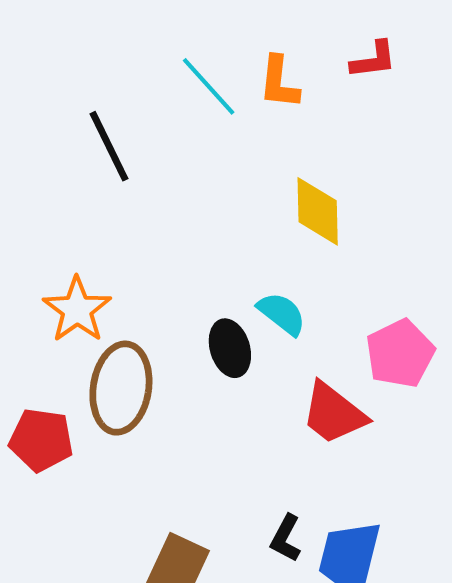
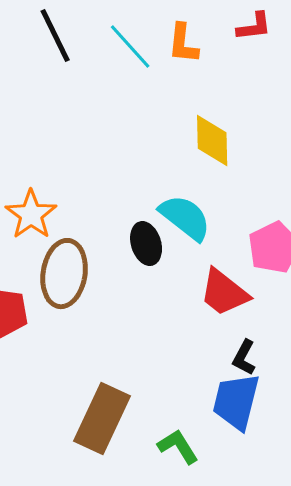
black line: (109, 146) -> (55, 36), moved
cyan semicircle: (282, 314) -> (185, 218), size x1.4
black L-shape: (286, 538) -> (244, 358), moved

